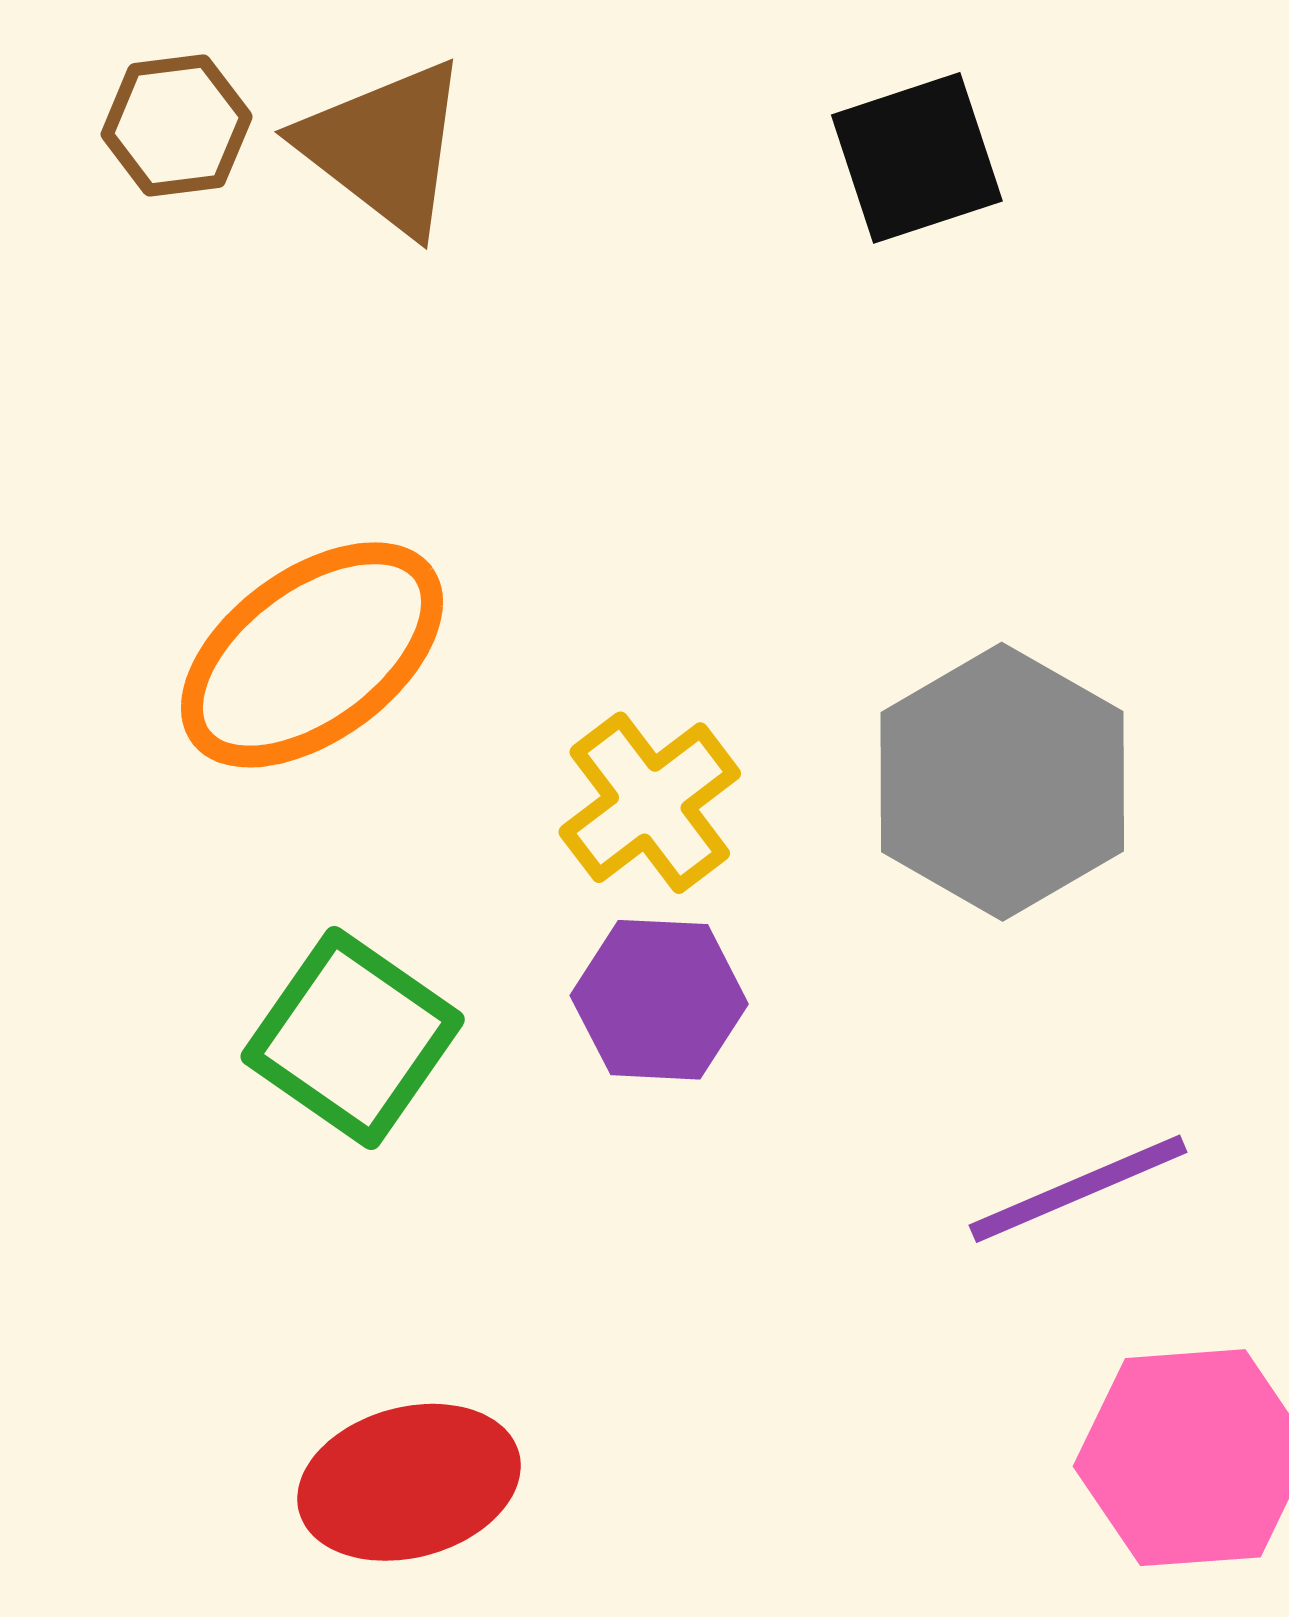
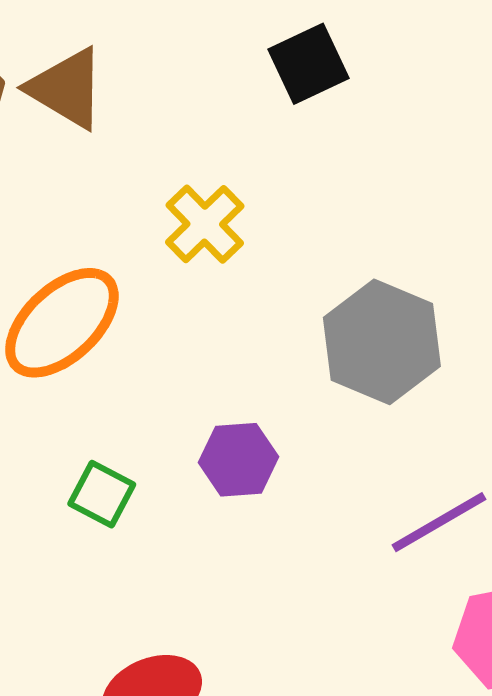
yellow cross: (650, 803) -> (205, 224), moved
green square: (353, 1038) -> (102, 494), size x0.7

